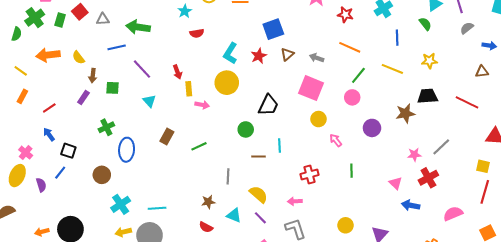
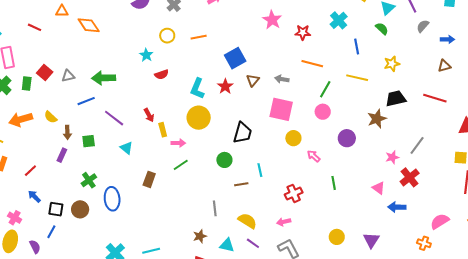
green line: (199, 146) -> (181, 165), moved
brown circle: (102, 175) -> (80, 209), moved
pink semicircle: (453, 214) -> (440, 221), moved

